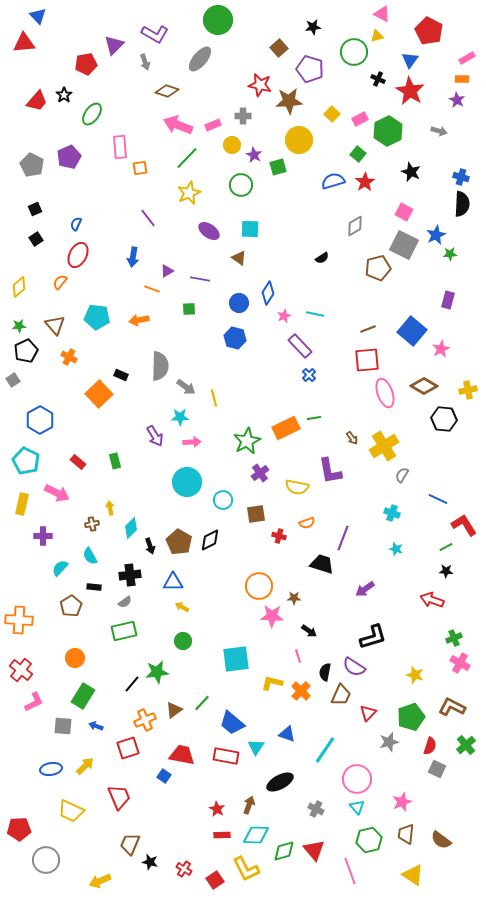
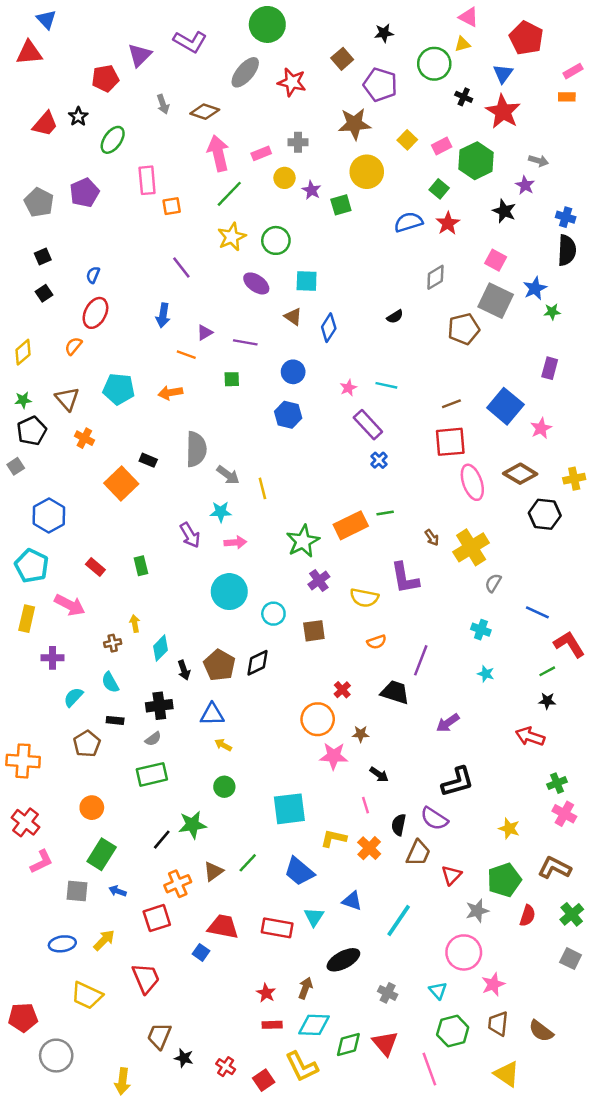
gray arrow: (145, 62) -> (163, 104), moved
red star: (260, 85) -> (292, 82), moved
purple star: (457, 100) -> (525, 185), moved
pink arrow: (178, 125) -> (218, 153), turned 56
green circle: (241, 185) -> (276, 240), moved
blue diamond: (268, 293) -> (329, 328), moved
red cross: (279, 536) -> (342, 690), moved, turned 32
blue trapezoid: (232, 723) -> (299, 871), moved
gray square: (437, 769) -> (571, 959), moved
pink circle: (357, 779) -> (464, 952), moved
yellow arrow: (100, 881) -> (122, 1081), turned -60

